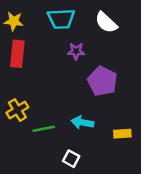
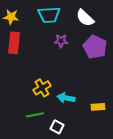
purple pentagon: (102, 81) -> (95, 47), moved
yellow cross: (17, 110) -> (42, 88), moved
green line: (44, 129) -> (35, 115), moved

